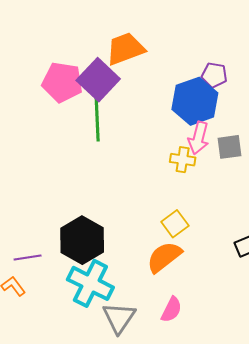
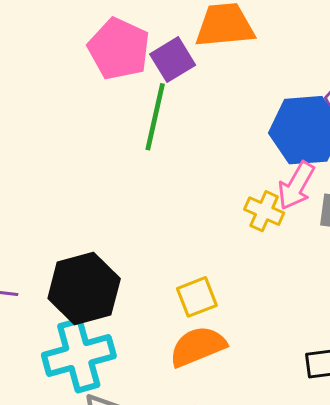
purple square: (98, 80) -> (173, 60), size x0.7
yellow square: (175, 224) -> (197, 297), moved
cyan cross: (90, 283) -> (79, 356), turned 33

